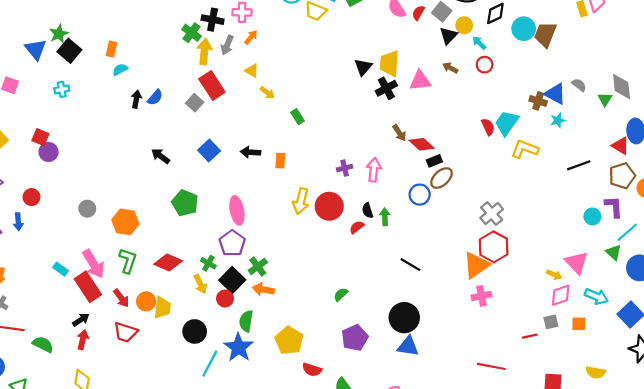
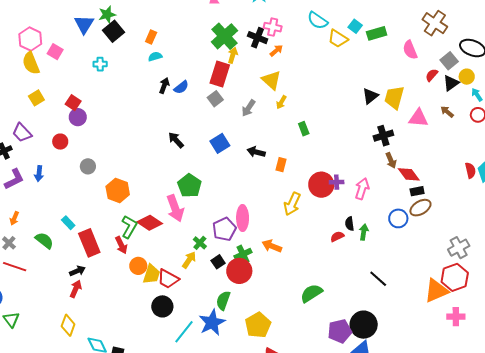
red semicircle: (418, 13) -> (432, 75), moved
black cross: (213, 20) -> (258, 38), moved
green cross: (191, 33) -> (225, 36), size x1.5
gray arrow: (227, 45) -> (248, 108), moved
yellow arrow: (204, 52) -> (233, 55), size x0.7
yellow triangle: (252, 71) -> (271, 80), size x1.5
red rectangle: (212, 85) -> (220, 74), moved, turned 40
black cross: (386, 88) -> (383, 136), moved
yellow arrow: (267, 93) -> (281, 102), turned 72
red circle: (32, 197) -> (60, 142), moved
red circle: (329, 206) -> (321, 185), moved
gray circle: (87, 209) -> (88, 166), moved
pink ellipse: (237, 210) -> (243, 218), moved
orange hexagon: (125, 222) -> (118, 190), moved
red diamond: (168, 263) -> (150, 223), moved
pink arrow: (94, 264) -> (175, 208), moved
black square: (232, 280) -> (218, 262), size x0.6
yellow arrow: (200, 284) -> (189, 260), turned -132
orange arrow: (263, 289) -> (272, 246), moved
green semicircle: (341, 294) -> (311, 293), size x1.6
pink cross: (481, 296) -> (456, 317), moved
red arrow: (121, 298) -> (121, 245), moved
red circle: (225, 299) -> (239, 271), moved, size x1.6
black circle: (195, 331) -> (162, 306), moved
red trapezoid: (126, 332) -> (168, 279), moved
purple pentagon: (355, 338) -> (340, 331), moved
green semicircle: (43, 344) -> (44, 240), moved

